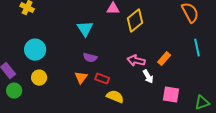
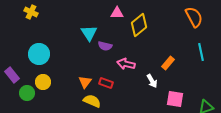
purple semicircle: (90, 58) -> (105, 46), moved
pink arrow: (136, 61) -> (126, 64), moved
green circle: (14, 91) -> (27, 93), moved
yellow semicircle: (115, 97) -> (92, 101), moved

